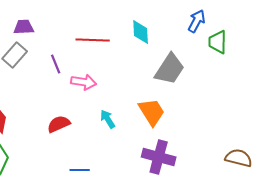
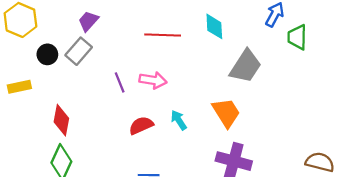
purple trapezoid: (24, 27) -> (88, 21), turned -45
purple line: (56, 64) -> (120, 82), moved
red semicircle: (59, 124) -> (141, 125), moved

